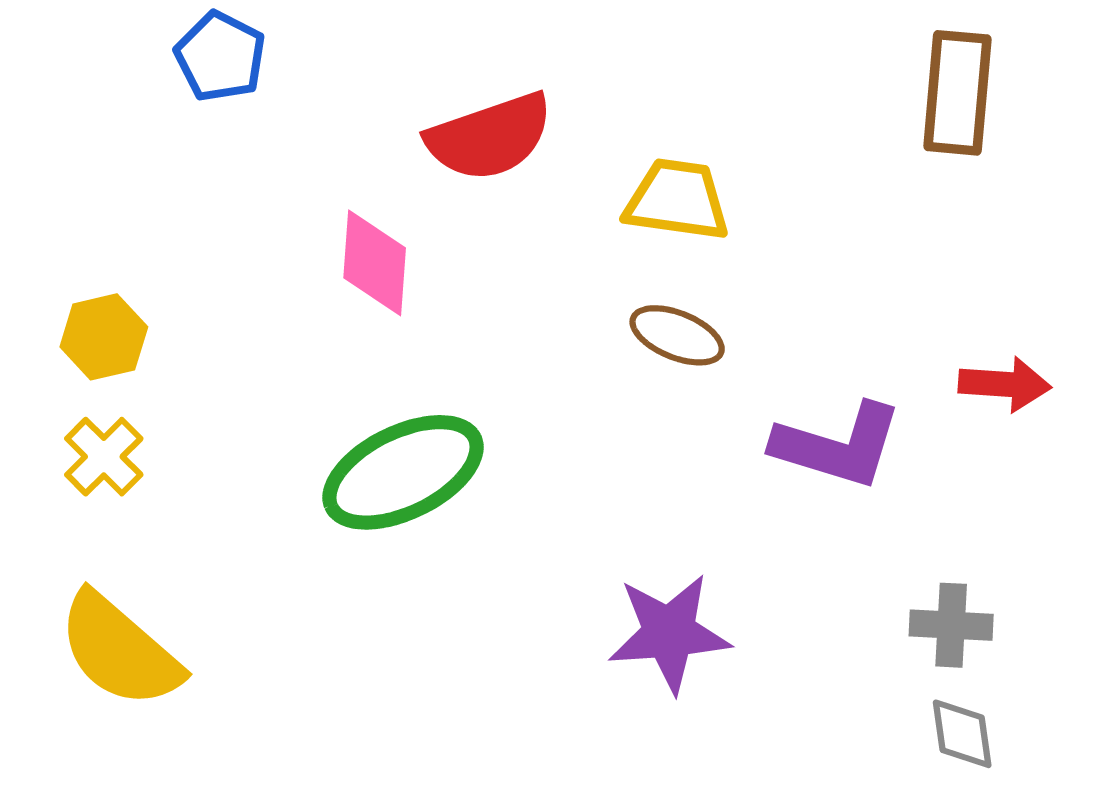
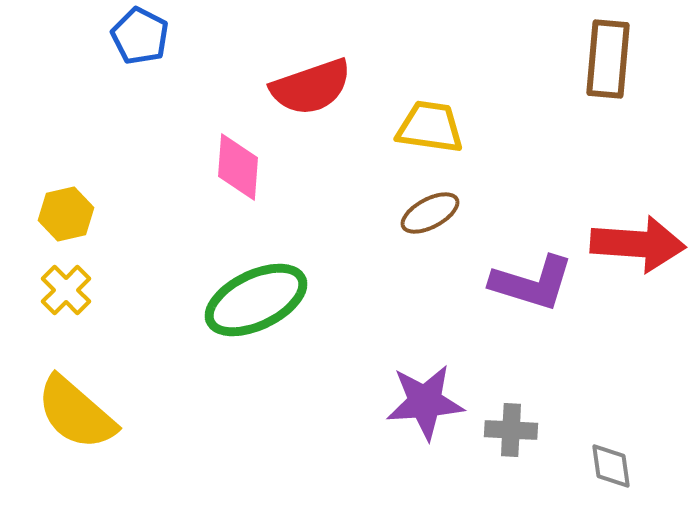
brown ellipse: (677, 335) -> (430, 213), turned -50
red arrow: (1005, 384) -> (638, 244), size x1.6
gray cross: (951, 625) -> (511, 430), moved

